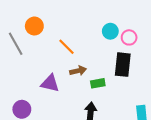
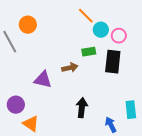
orange line: (67, 47) -> (86, 16), moved
green rectangle: (98, 83) -> (89, 52), moved

